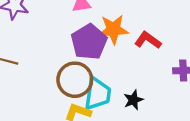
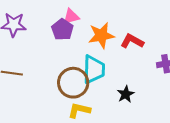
purple pentagon: (89, 42) -> (62, 30), moved, size x0.7
cyan trapezoid: (98, 94) -> (94, 69), moved

